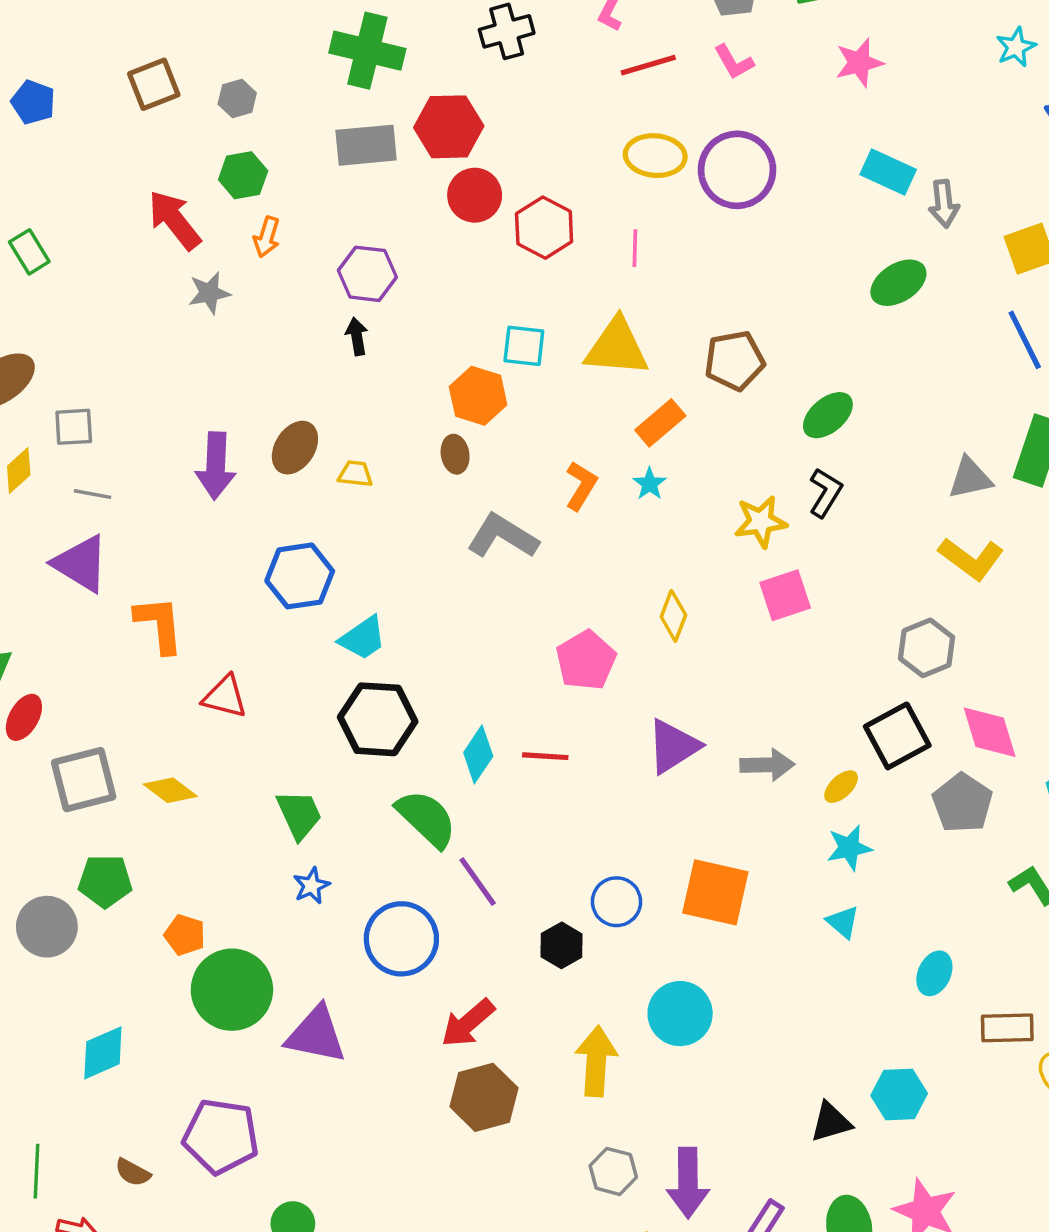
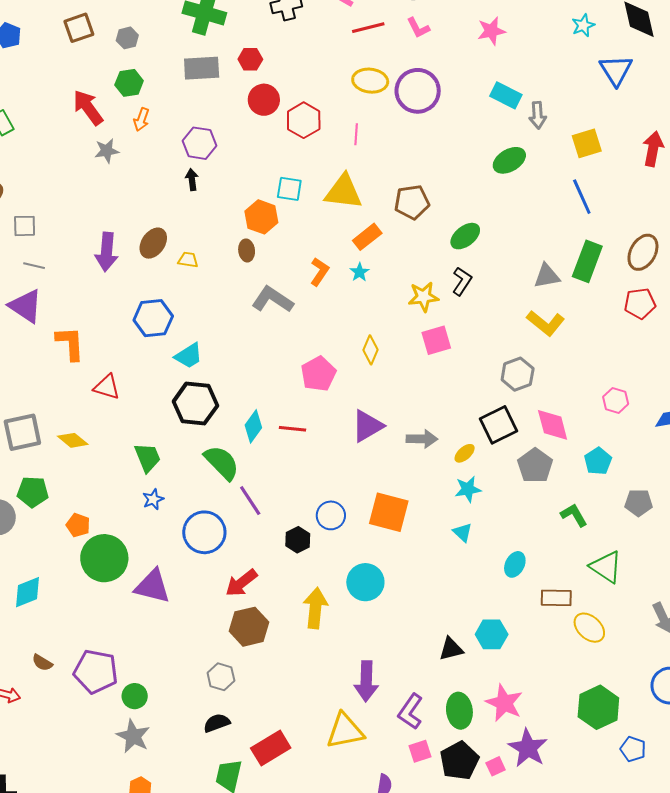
red hexagon: (449, 127) -> (250, 59), size x0.6
purple pentagon: (221, 1136) -> (96, 672), moved
gray hexagon: (613, 1171) -> (221, 677), moved

